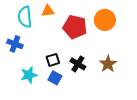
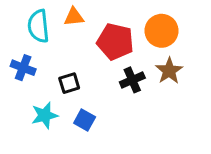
black square: (53, 60) -> (69, 83), moved
black cross: (78, 64) -> (132, 80), moved, turned 35
brown star: (108, 64) -> (169, 71), moved

